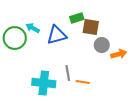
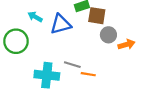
green circle: (15, 38) -> (16, 41), moved
gray line: (68, 73) -> (72, 65), turned -63

